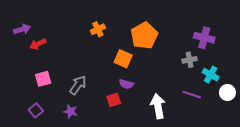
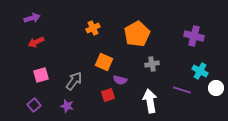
purple arrow: (22, 29) -> (32, 18), moved
orange square: (123, 59) -> (104, 62), moved
gray cross: (190, 60) -> (152, 64), moved

